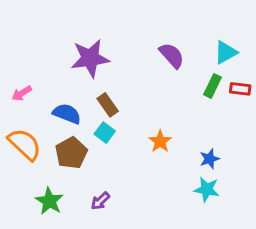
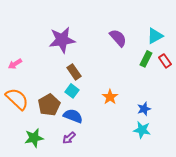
red rectangle: (240, 89) -> (165, 61), turned 48
blue semicircle: (67, 114) -> (73, 116), moved
green star: (49, 201) -> (34, 138), turned 30

